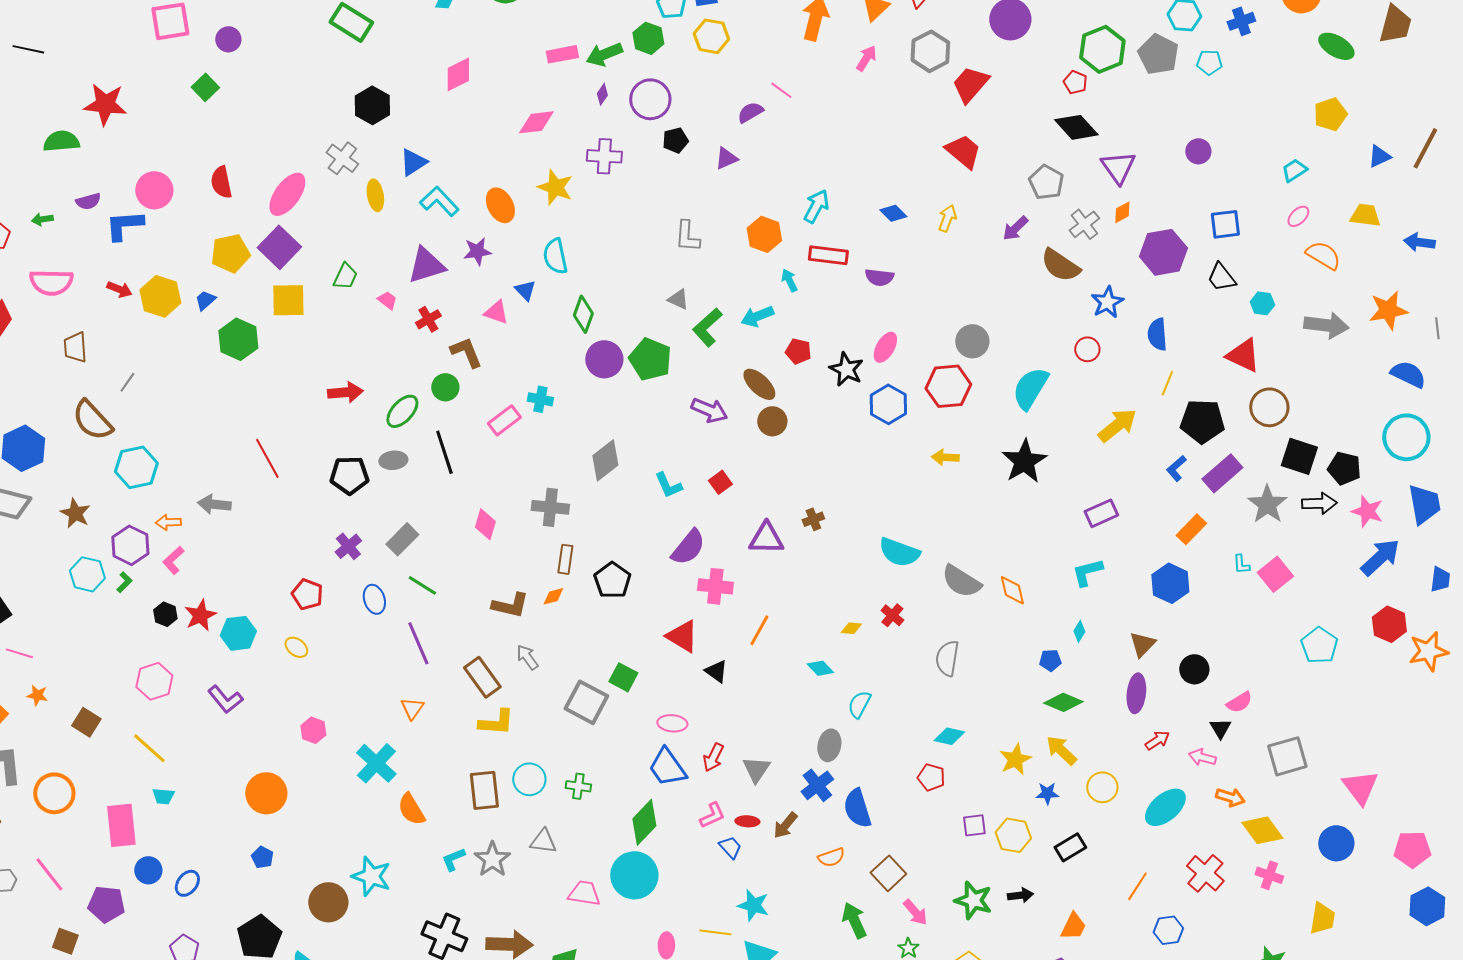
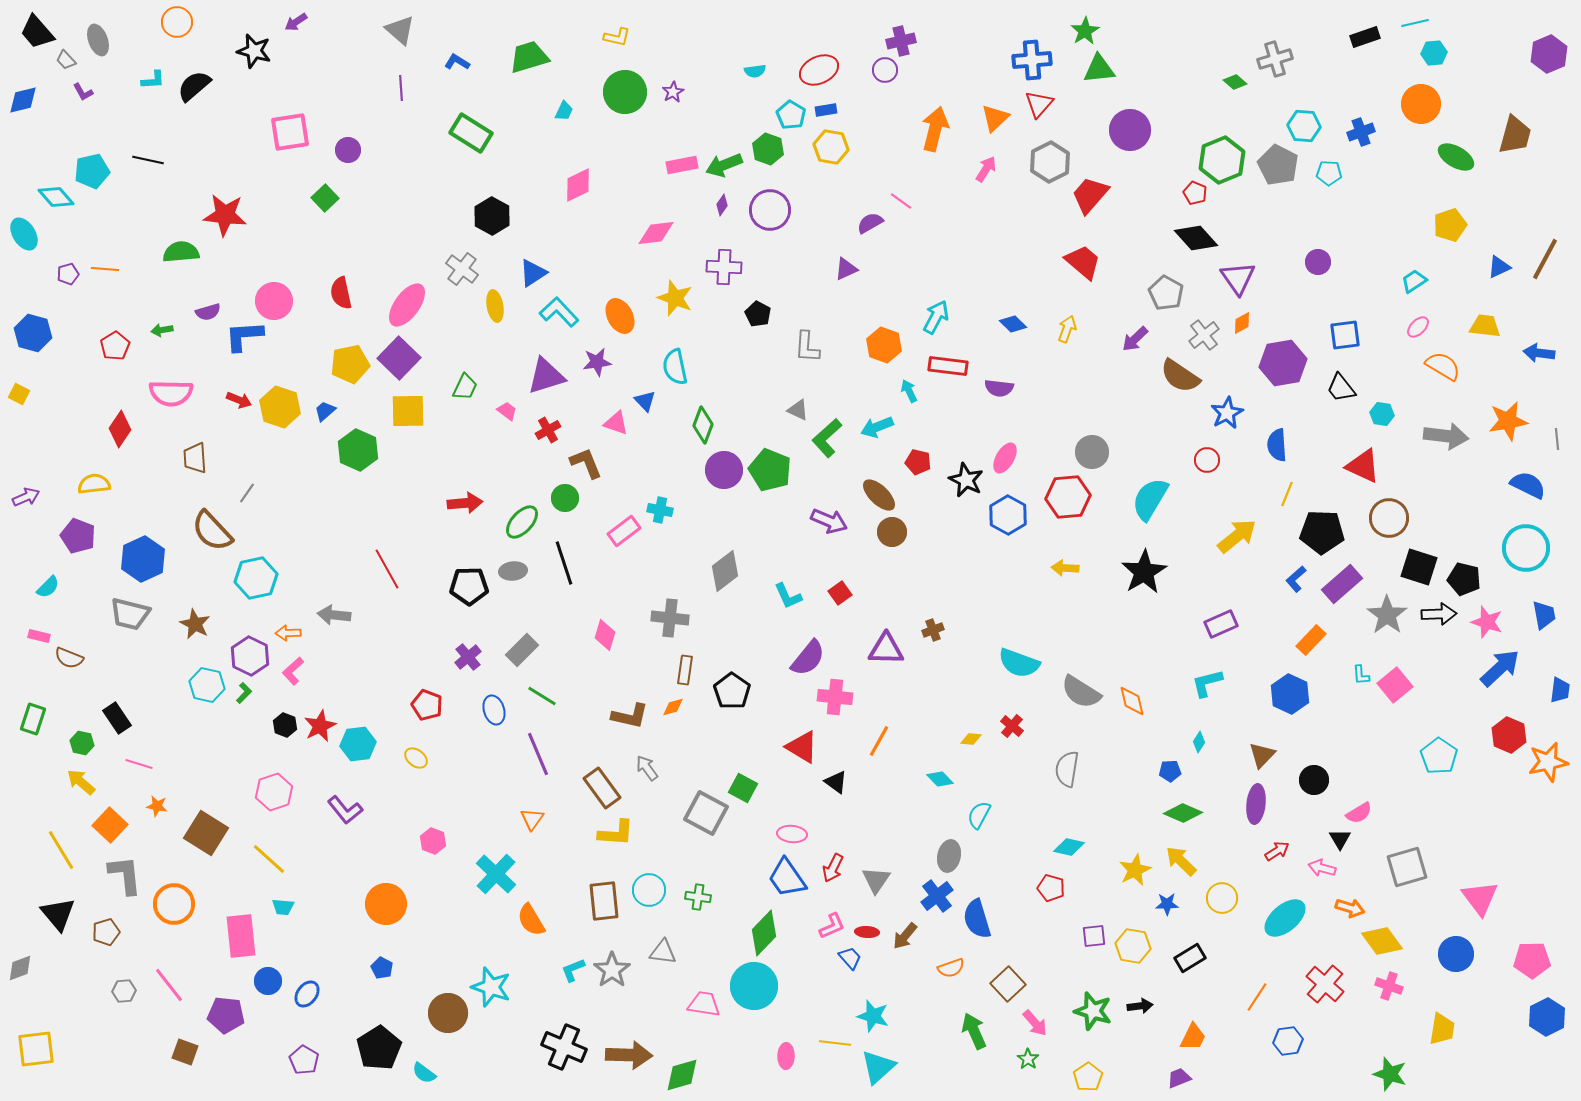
black pentagon: (675, 140) -> (758, 314), moved, turned -30
blue trapezoid: (1424, 504) -> (1544, 615), size x0.7
brown square: (86, 722) -> (206, 833), size x1.5

